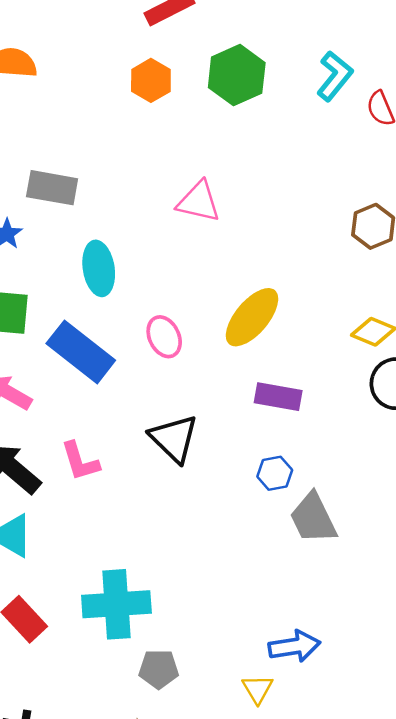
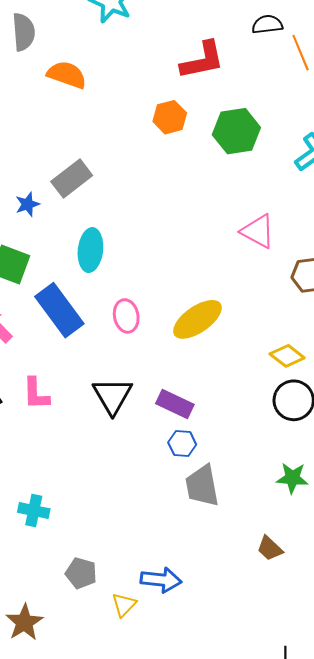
gray rectangle: (52, 188) -> (72, 179), turned -63
pink triangle: (199, 202) -> (258, 231), moved
purple rectangle: (278, 397) -> (175, 404), moved
cyan cross: (116, 604) -> (34, 511), size x0.6
gray pentagon: (159, 669) -> (81, 573), moved

